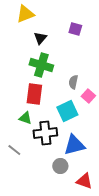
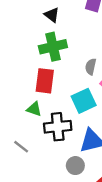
black triangle: (40, 38) -> (52, 15), turned -32
green cross: (41, 65) -> (53, 47), turned -30

